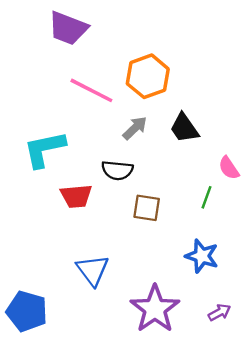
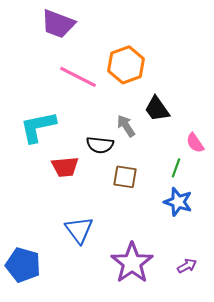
gray arrow: (135, 128) -> (126, 126), moved, turned -80
blue star: (202, 256) -> (178, 202), moved

